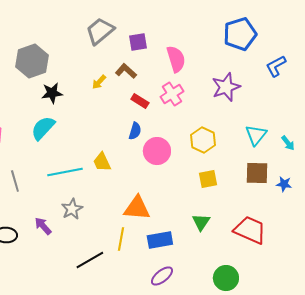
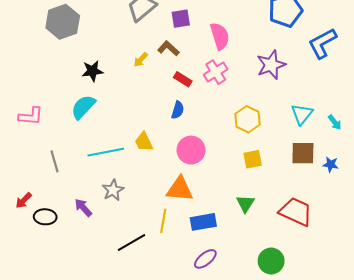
gray hexagon: (32, 61) -> (63, 22), moved
blue L-shape: (276, 66) -> (322, 43), size x1.4
pink circle: (157, 151) -> (191, 150), moved

